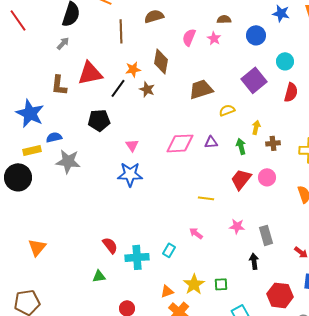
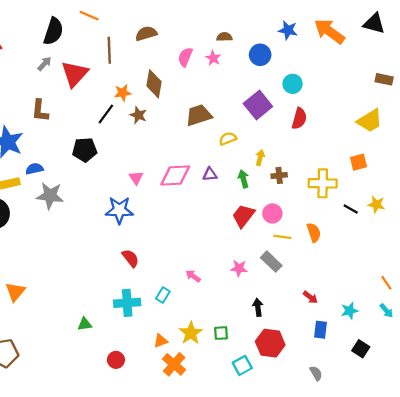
red triangle: (90, 73) -> (75, 74), moved, turned -36
pink triangle: (132, 145) -> (136, 178), moved
yellow line: (206, 198) -> (282, 237), moved
gray rectangle: (266, 235) -> (271, 262), moved, turned -30
red semicircle: (110, 245) -> (130, 258), moved
red hexagon: (280, 295) -> (270, 343), moved

